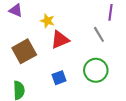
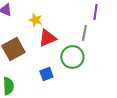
gray line: (99, 34) -> (84, 33), turned 42
green circle: (96, 70) -> (72, 57), moved

